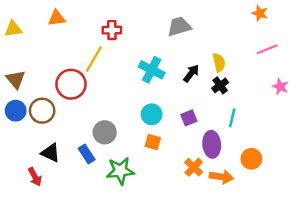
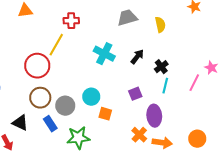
pink line: (267, 49) -> (194, 83), moved, turned -42
yellow semicircle: (219, 63) -> (160, 25), moved
brown circle: (42, 111) -> (40, 98), moved
cyan circle: (152, 114) -> (91, 97), moved
cyan line: (232, 118) -> (165, 86), moved
orange circle: (251, 159) -> (197, 139), moved

